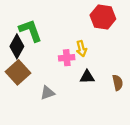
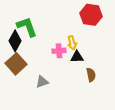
black triangle: (87, 77) -> (77, 57), moved
brown semicircle: (118, 83) -> (91, 75), moved

